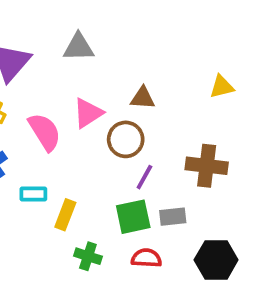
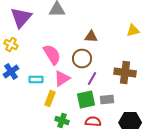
pink triangle: (88, 113) -> (62, 78), moved
pink semicircle: (45, 132) -> (52, 54), moved
cyan rectangle: (33, 194) -> (36, 80), moved

